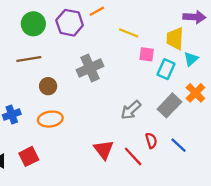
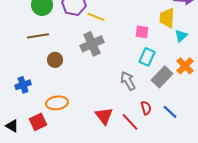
yellow line: (129, 33) -> (96, 17), moved
cyan rectangle: (166, 69) -> (147, 57), moved
gray arrow: (131, 110) -> (128, 81), turned 102
orange ellipse: (50, 119) -> (57, 103), moved

